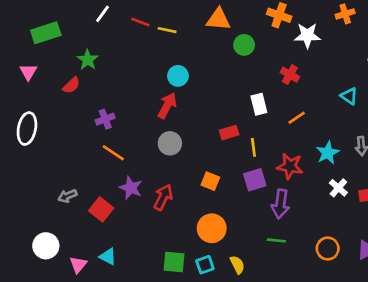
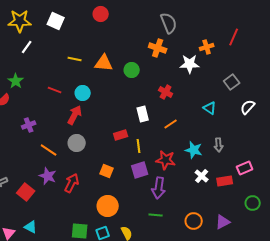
orange triangle: (218, 19) -> (104, 63), moved
red line: (140, 22) -> (55, 90), moved
white star: (307, 35) -> (190, 64), moved
orange line: (113, 153) -> (49, 150), moved
cyan star: (328, 153) -> (194, 150), turned -30

